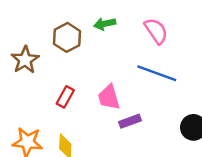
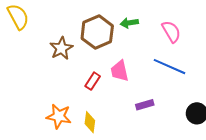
brown hexagon: (67, 37) -> (97, 32), size x1.4
pink trapezoid: (109, 97) -> (120, 71), moved

